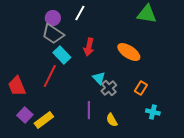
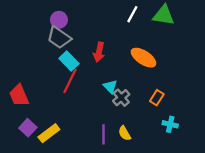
white line: (80, 13) -> (132, 14), moved
red line: (50, 76) -> (70, 81), moved
purple line: (89, 110) -> (103, 134), moved

